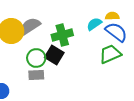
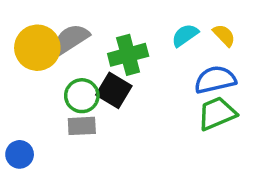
yellow semicircle: (112, 16) -> (224, 35), moved, turned 48
blue semicircle: (116, 32) -> (215, 80), moved, turned -50
green trapezoid: (110, 54) -> (217, 113), moved

